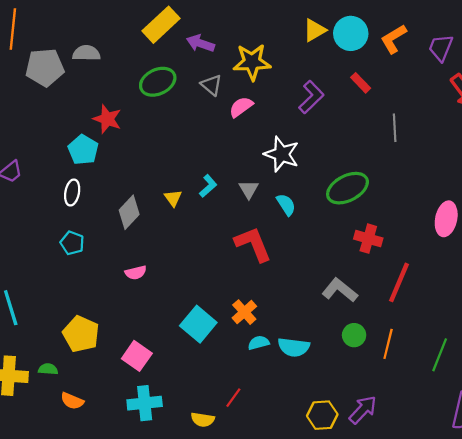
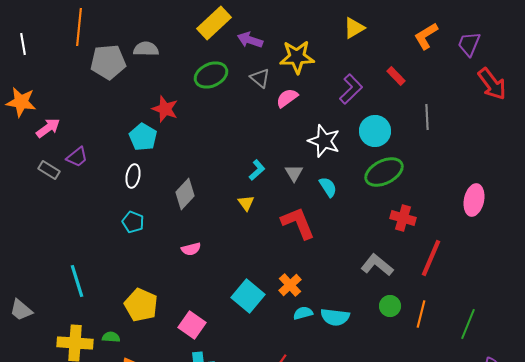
cyan circle: (351, 33) -> (375, 131), moved
yellow triangle: (173, 198) -> (246, 203), moved

